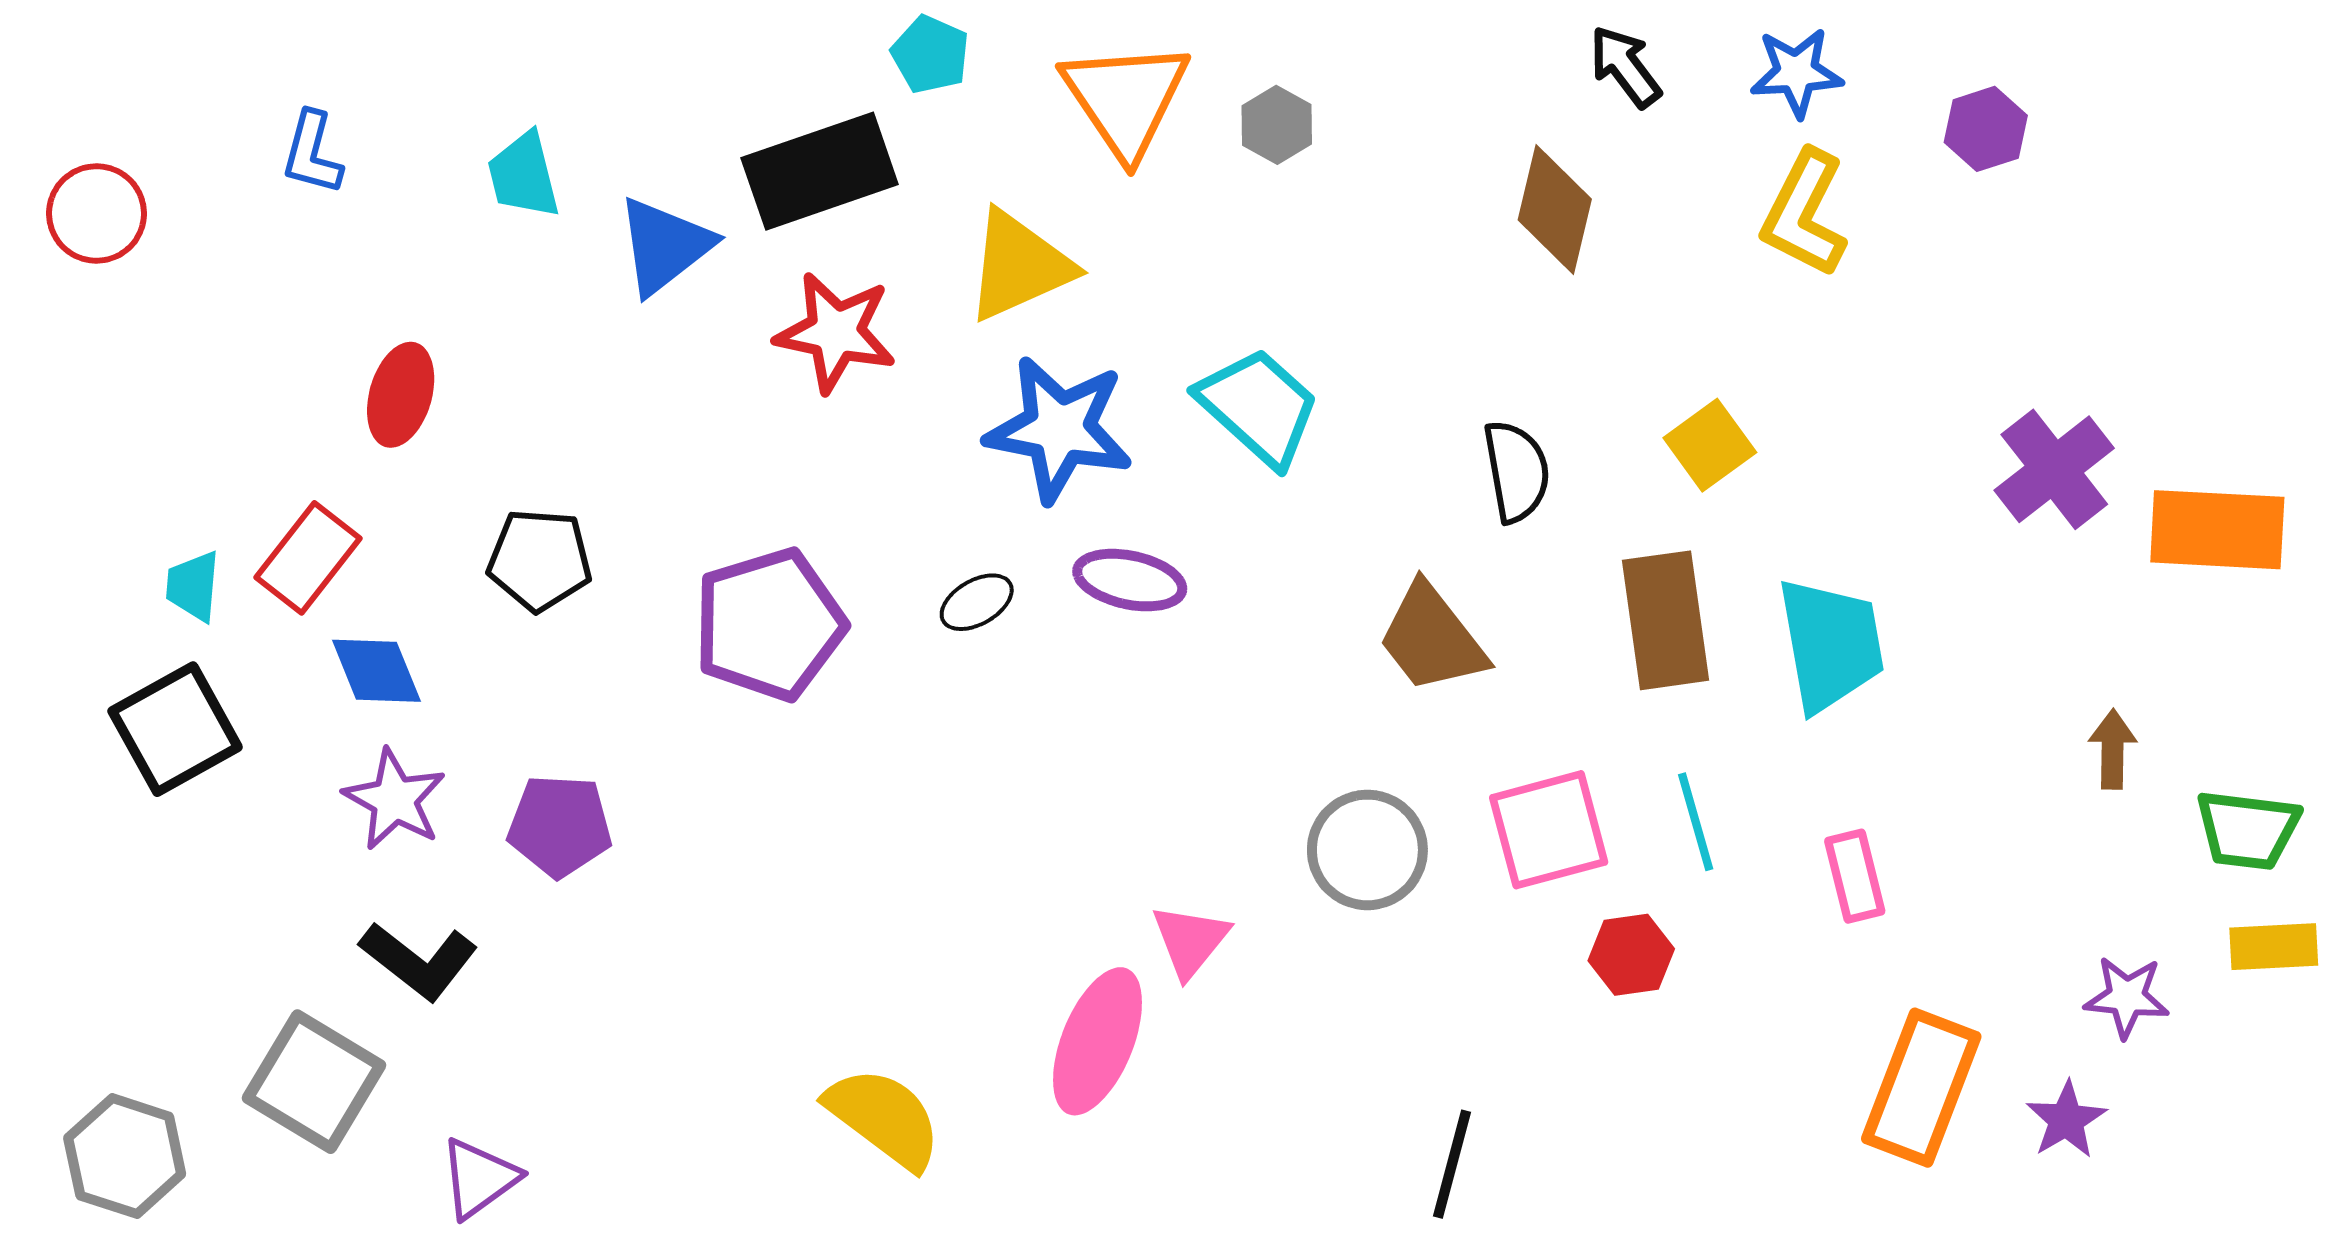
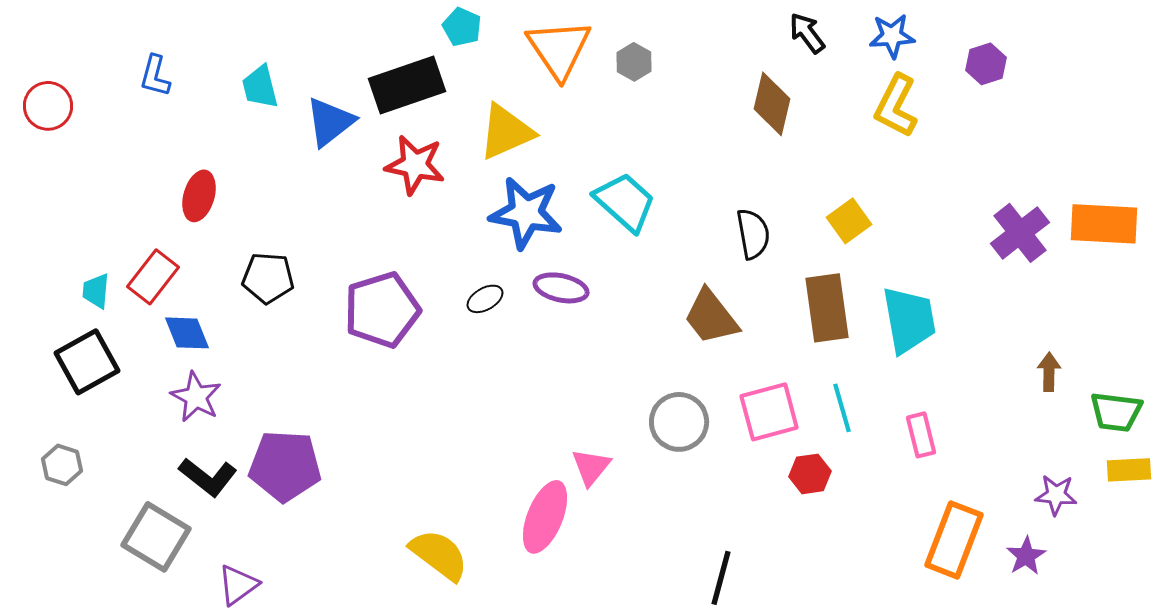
orange rectangle: (2217, 530) -> (1104, 224), moved
purple pentagon: (560, 826) -> (285, 466), moved, size x1.4
gray hexagon: (125, 1156) -> (62, 465), moved, size x0.7

